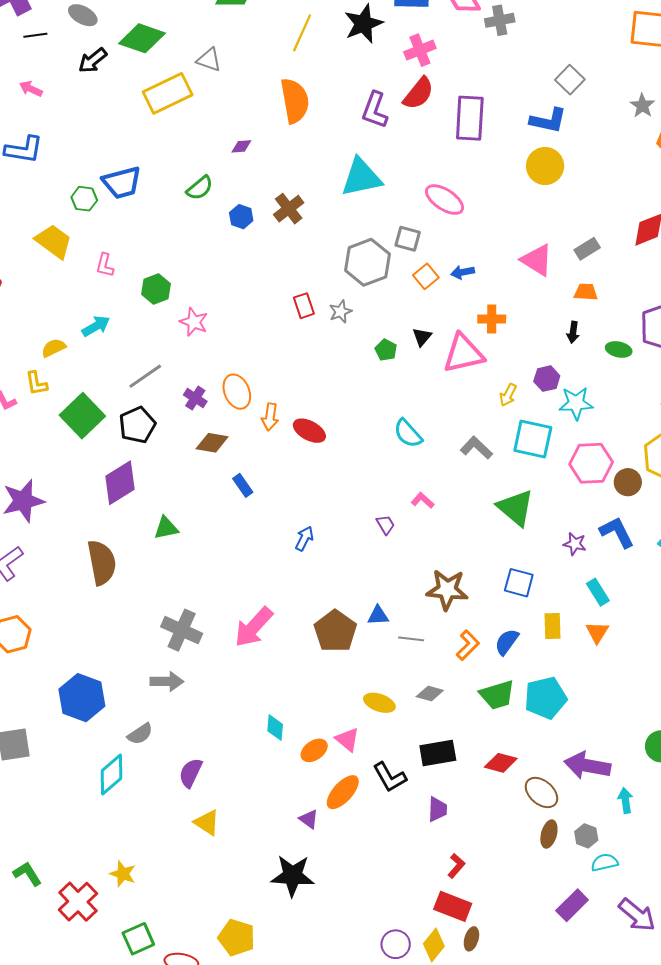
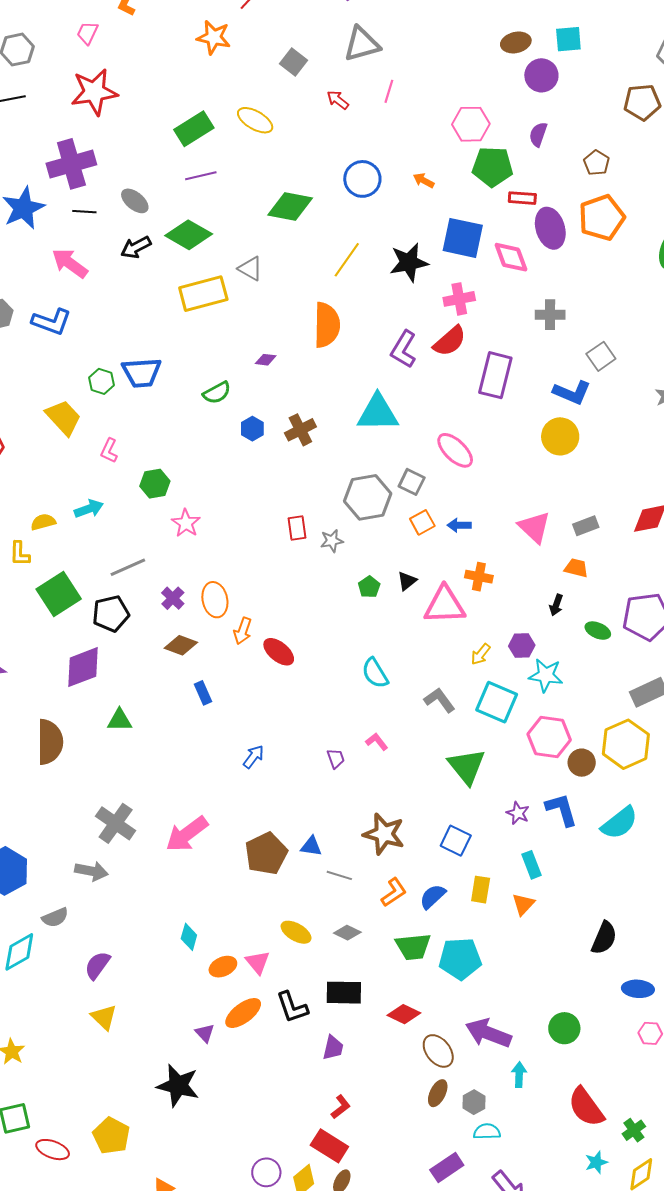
gray cross: (500, 20) -> (550, 315), moved
pink arrow: (31, 89) -> (70, 263), size x1.6

